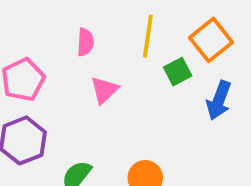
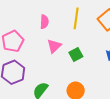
green square: (178, 72) -> (76, 54), moved

